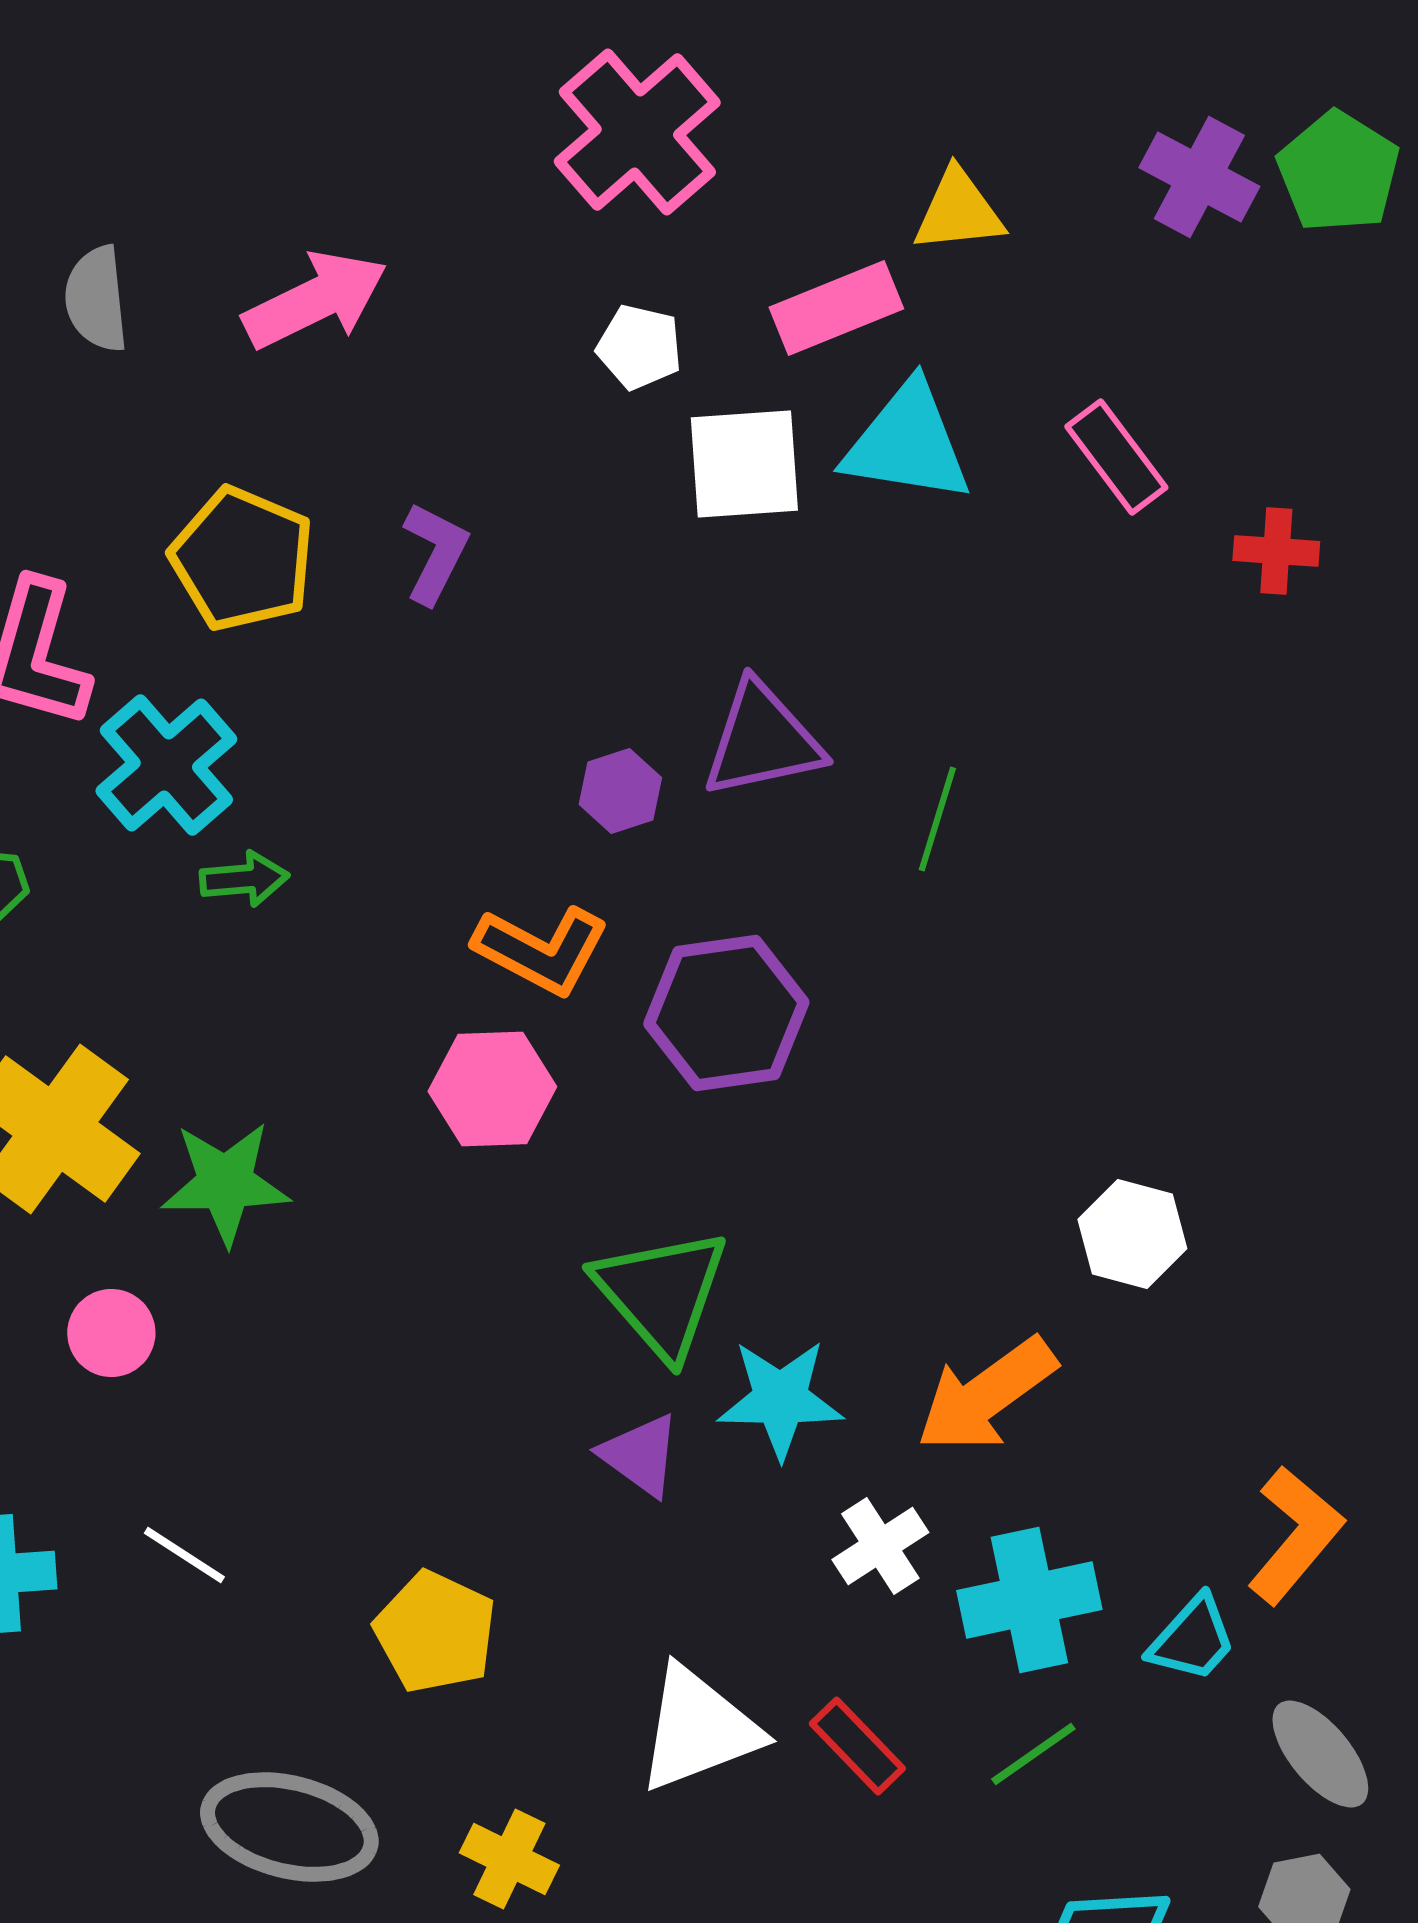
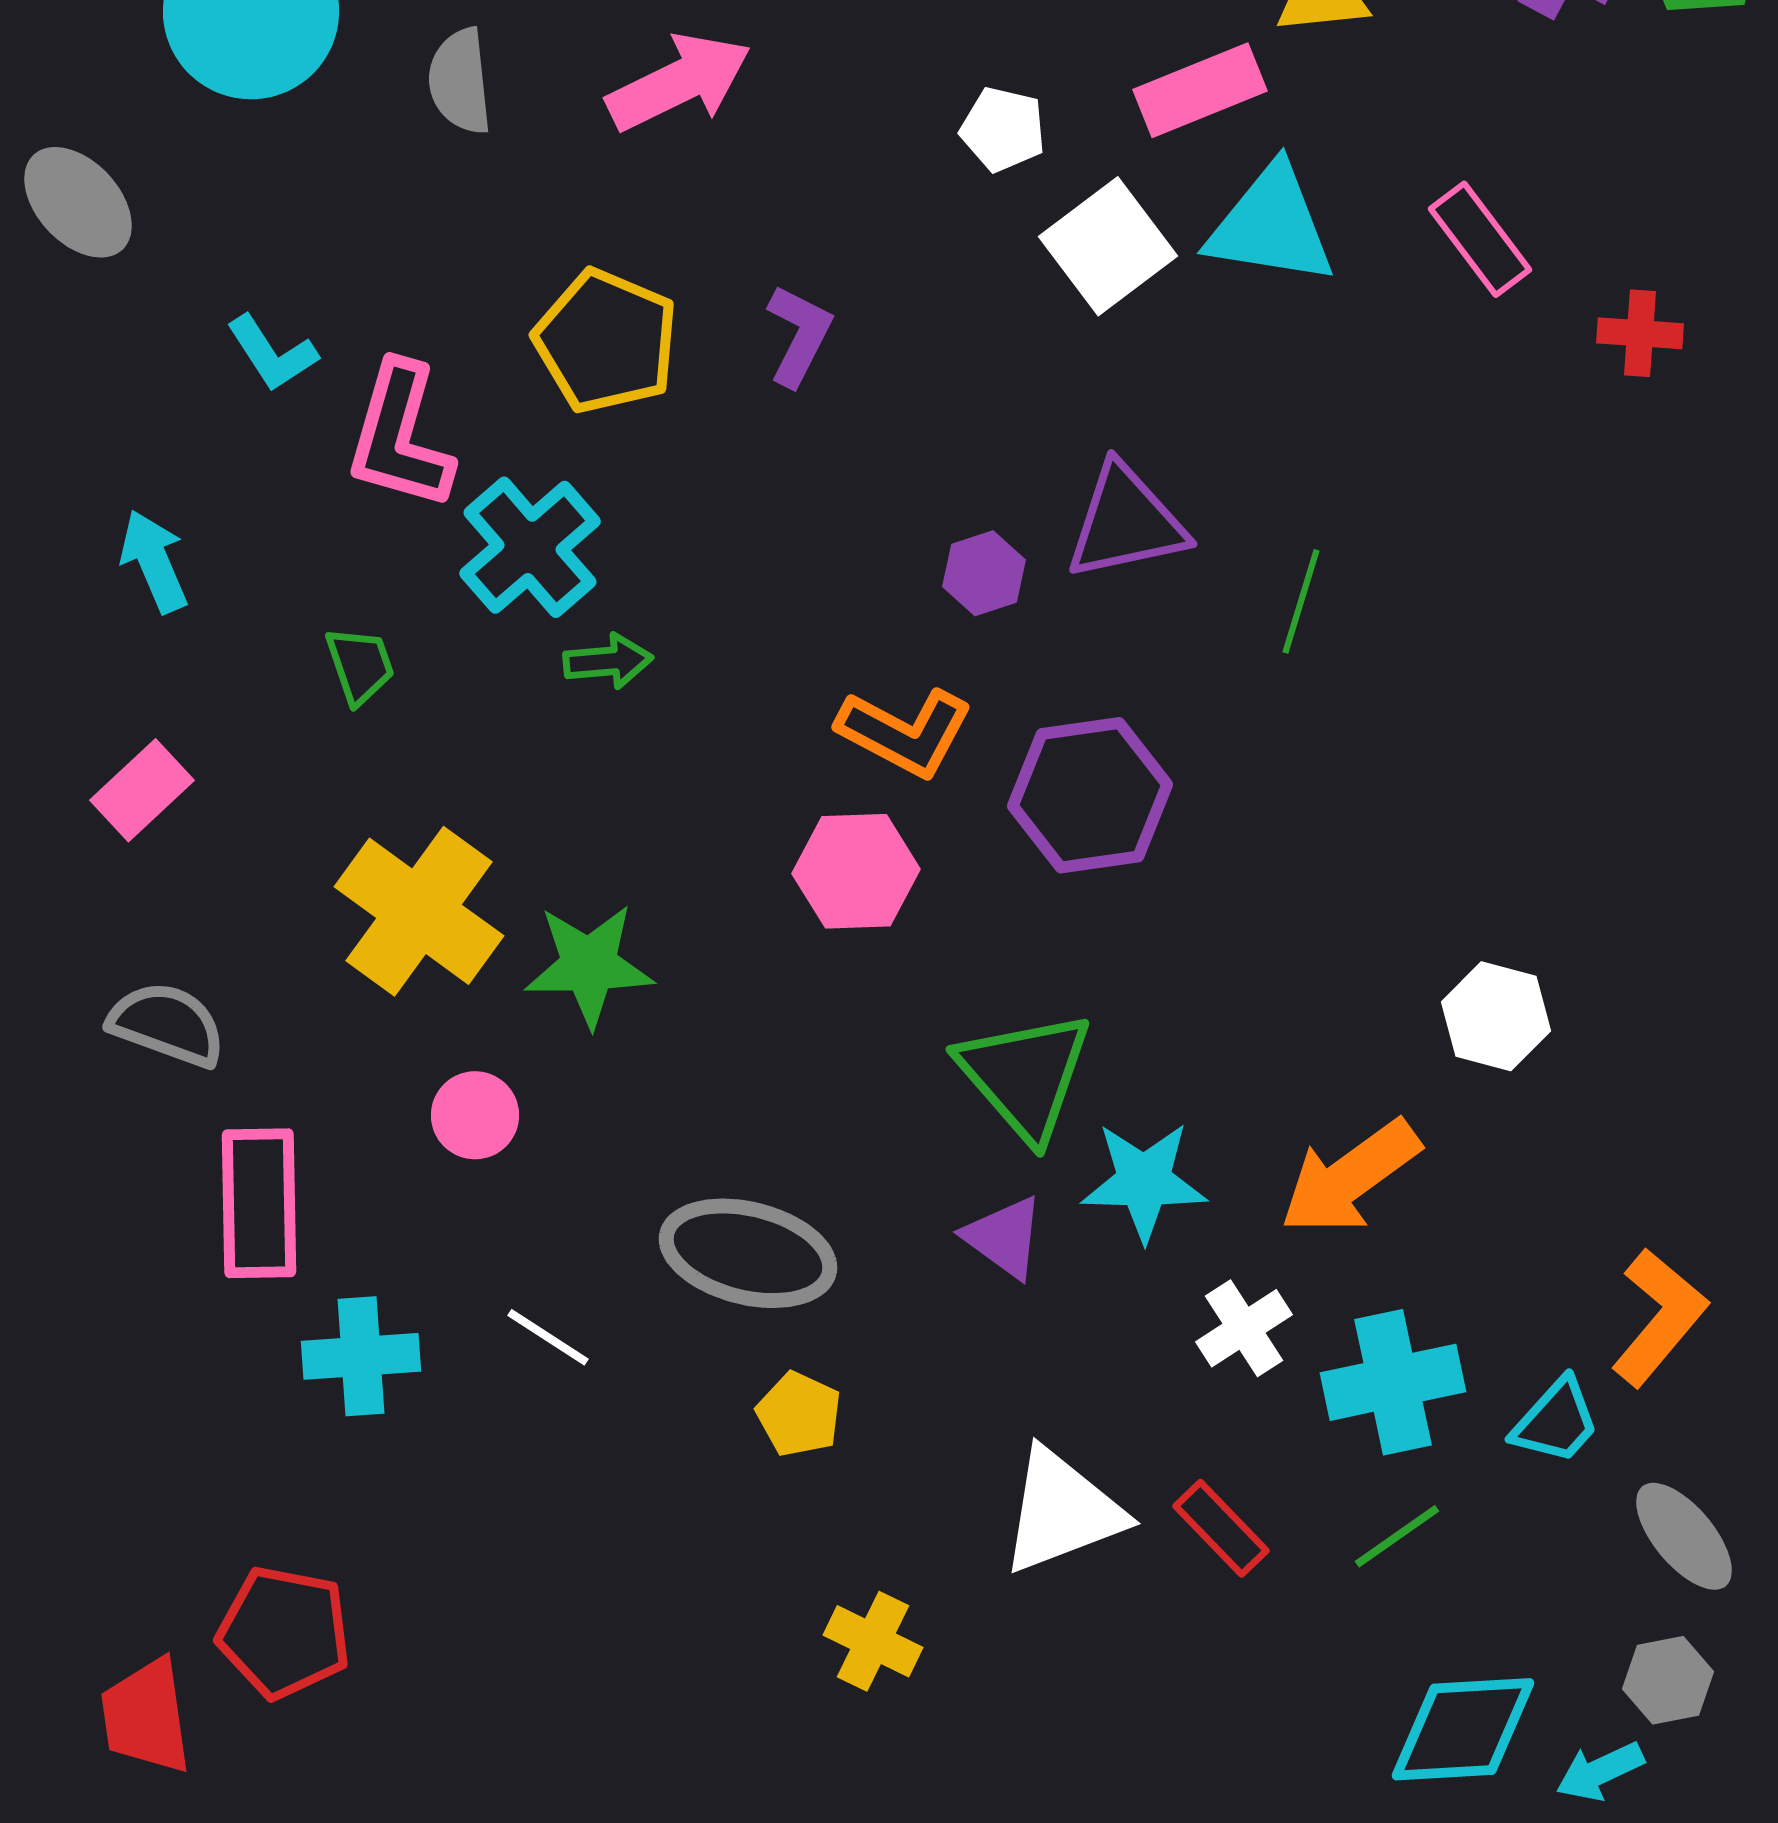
white square: (744, 464) -> (1108, 246), turned -33
yellow pentagon: (435, 1632) -> (799, 1414), size x0.7
gray ellipse: (289, 1827) -> (748, 1253), moved

